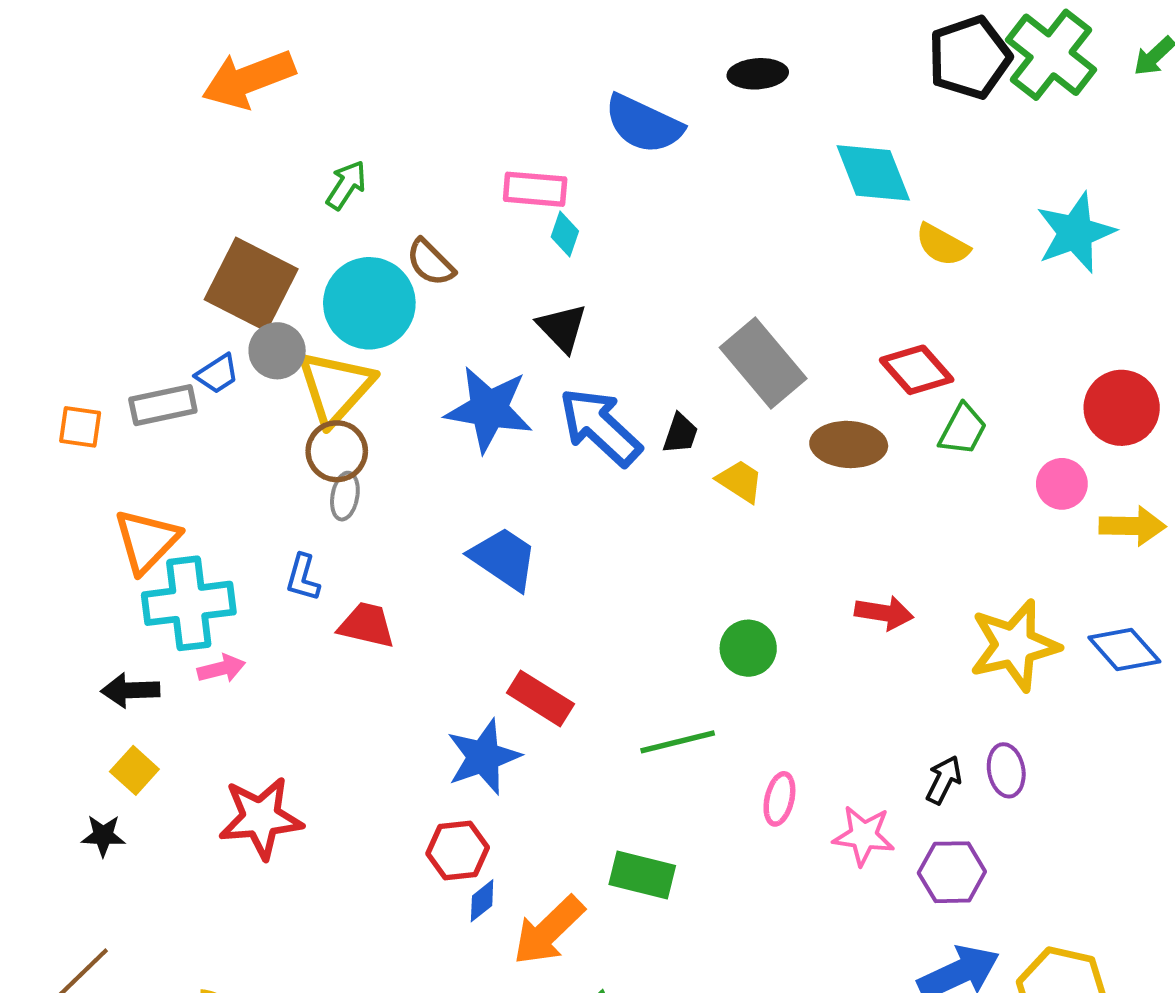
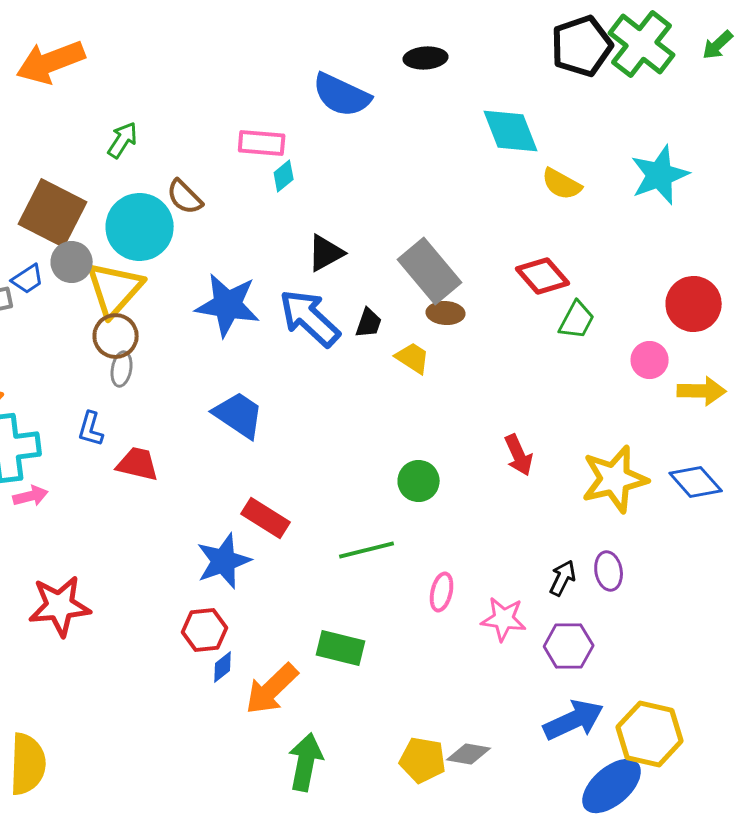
cyan diamond: (565, 234) -> (284, 176), turned 32
black triangle: (562, 328) -> (326, 253), moved, turned 45
brown ellipse: (849, 444) -> (446, 313), moved, size x0.7
red arrow: (884, 613) -> (519, 455), turned 57

